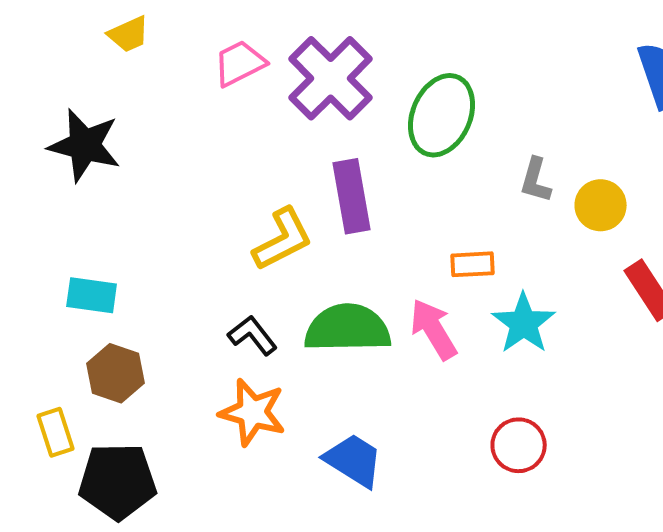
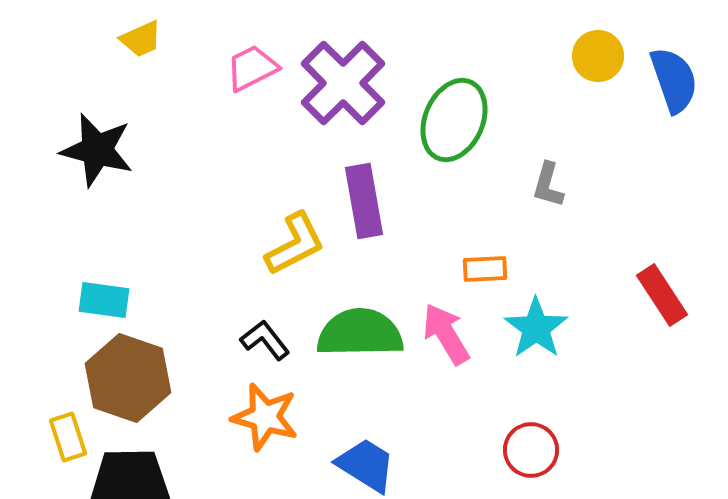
yellow circle: (601, 205) -> (598, 56), moved
brown hexagon: (116, 373) -> (128, 378), size x1.5

